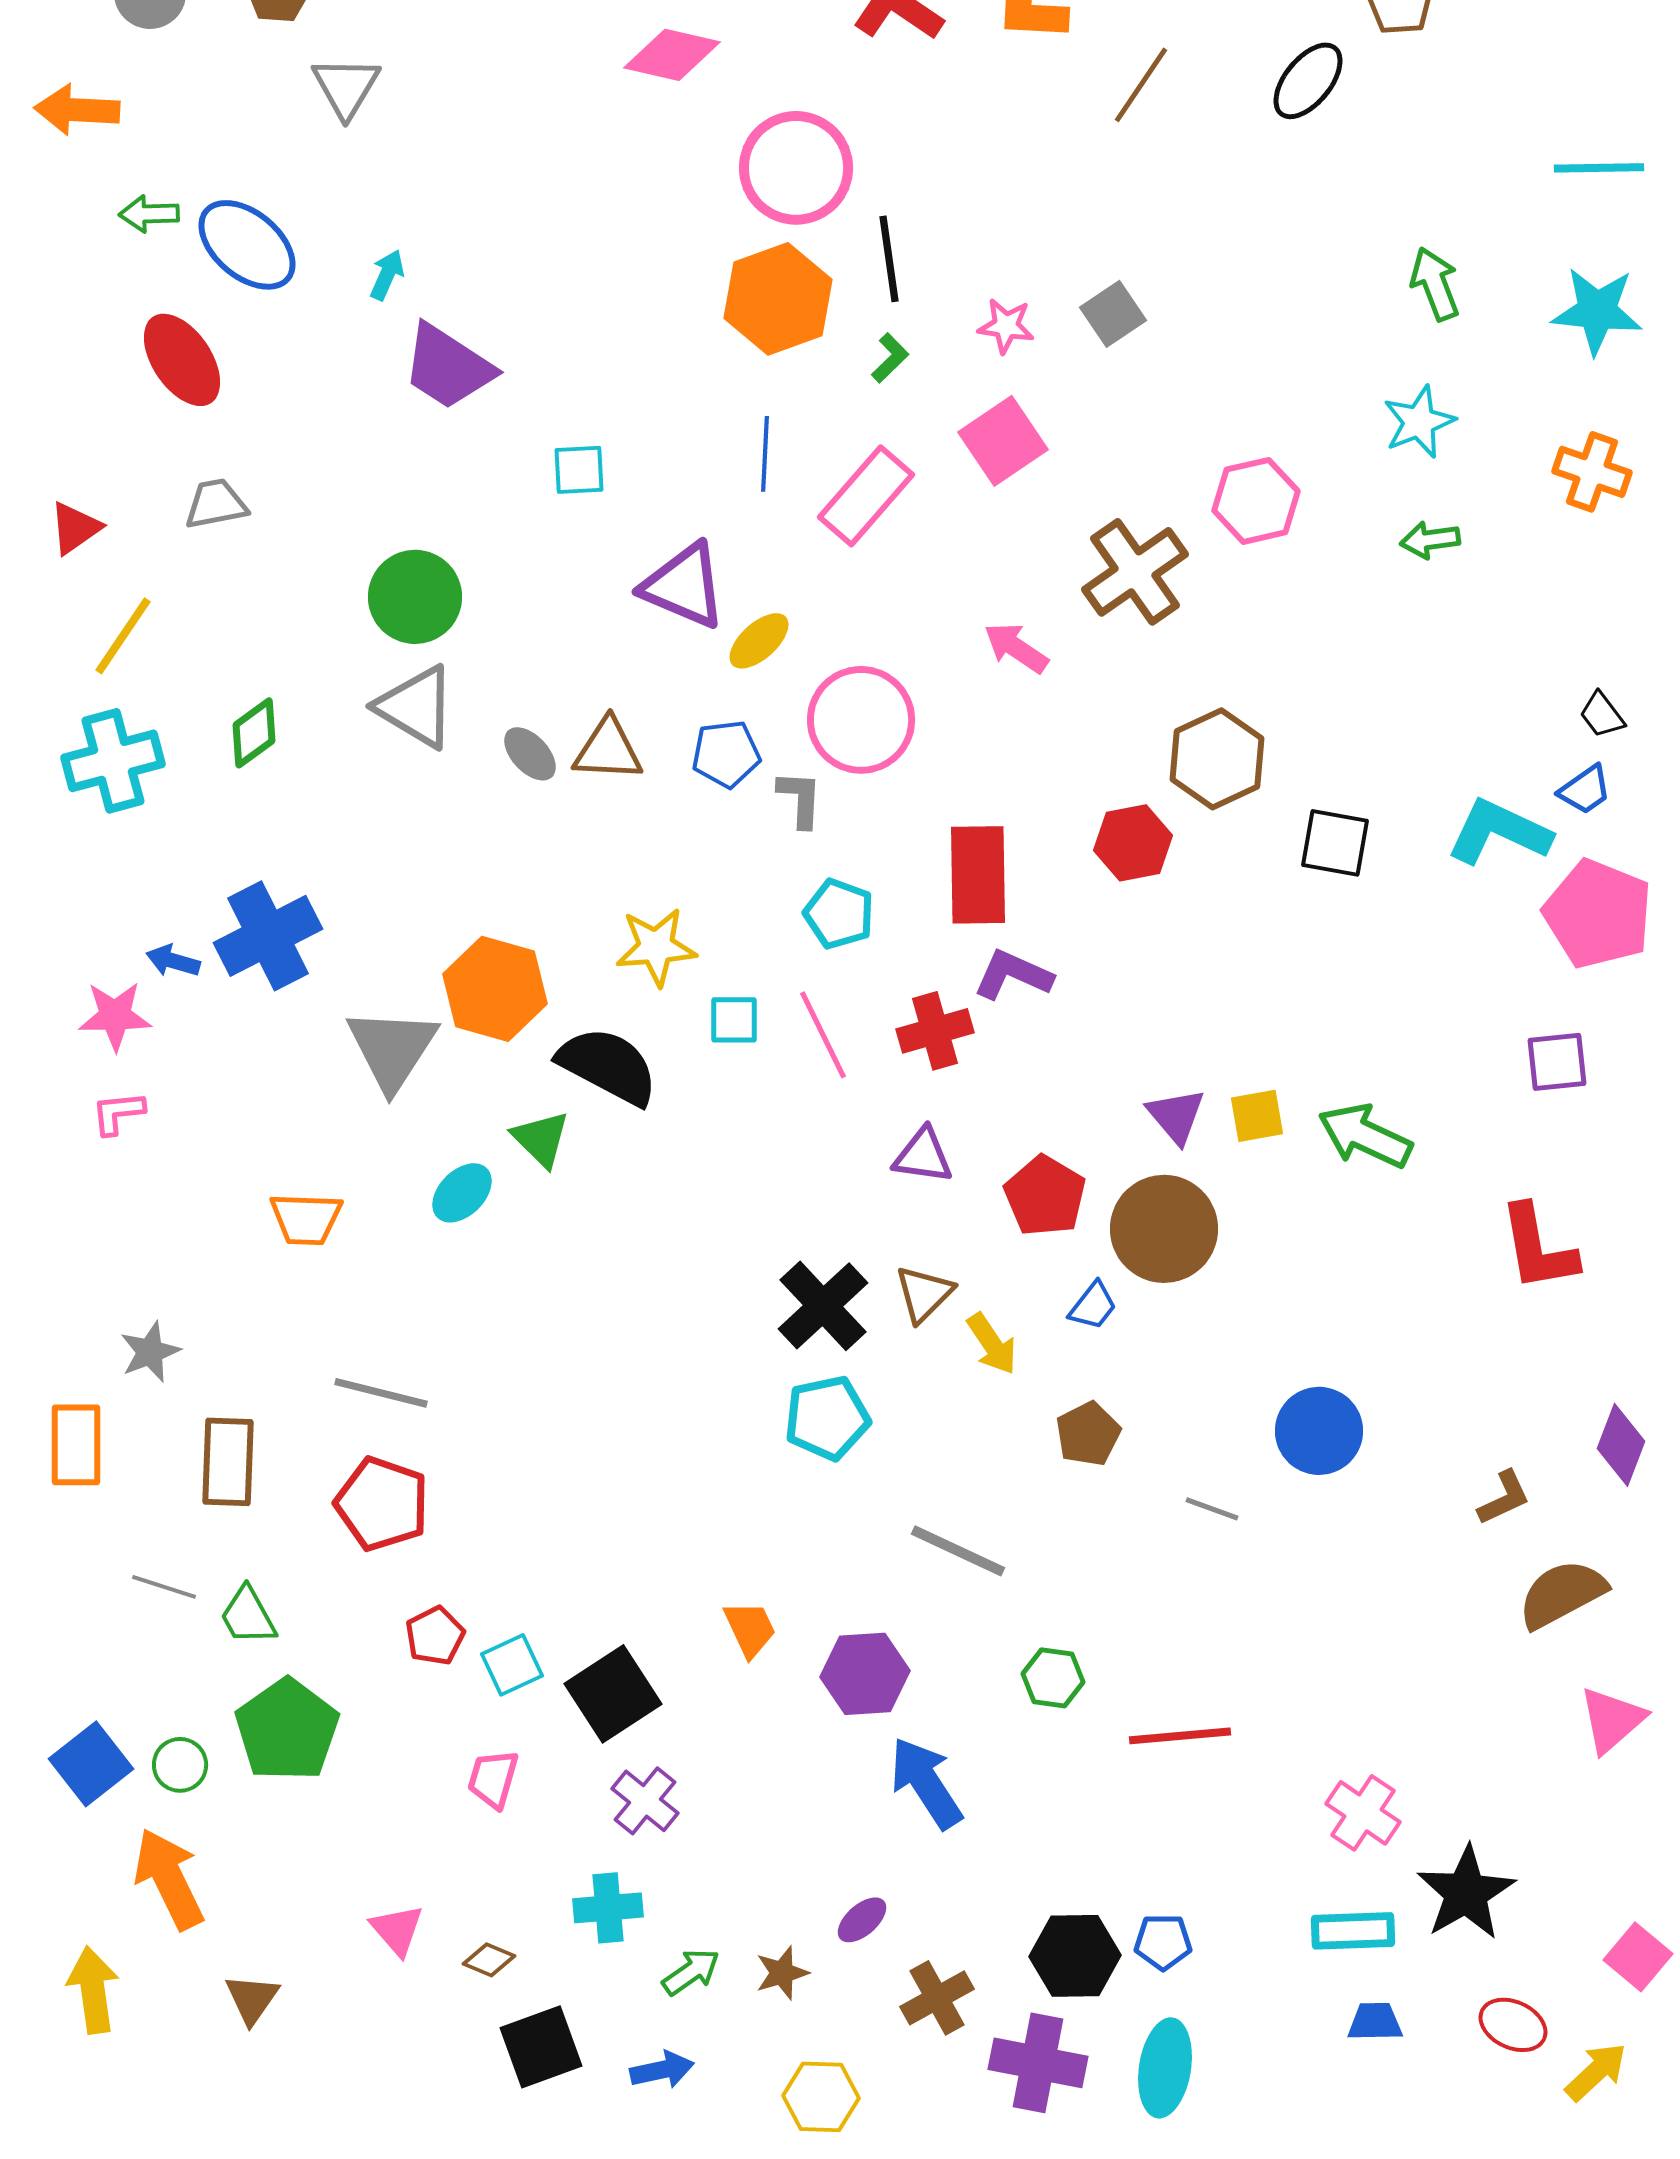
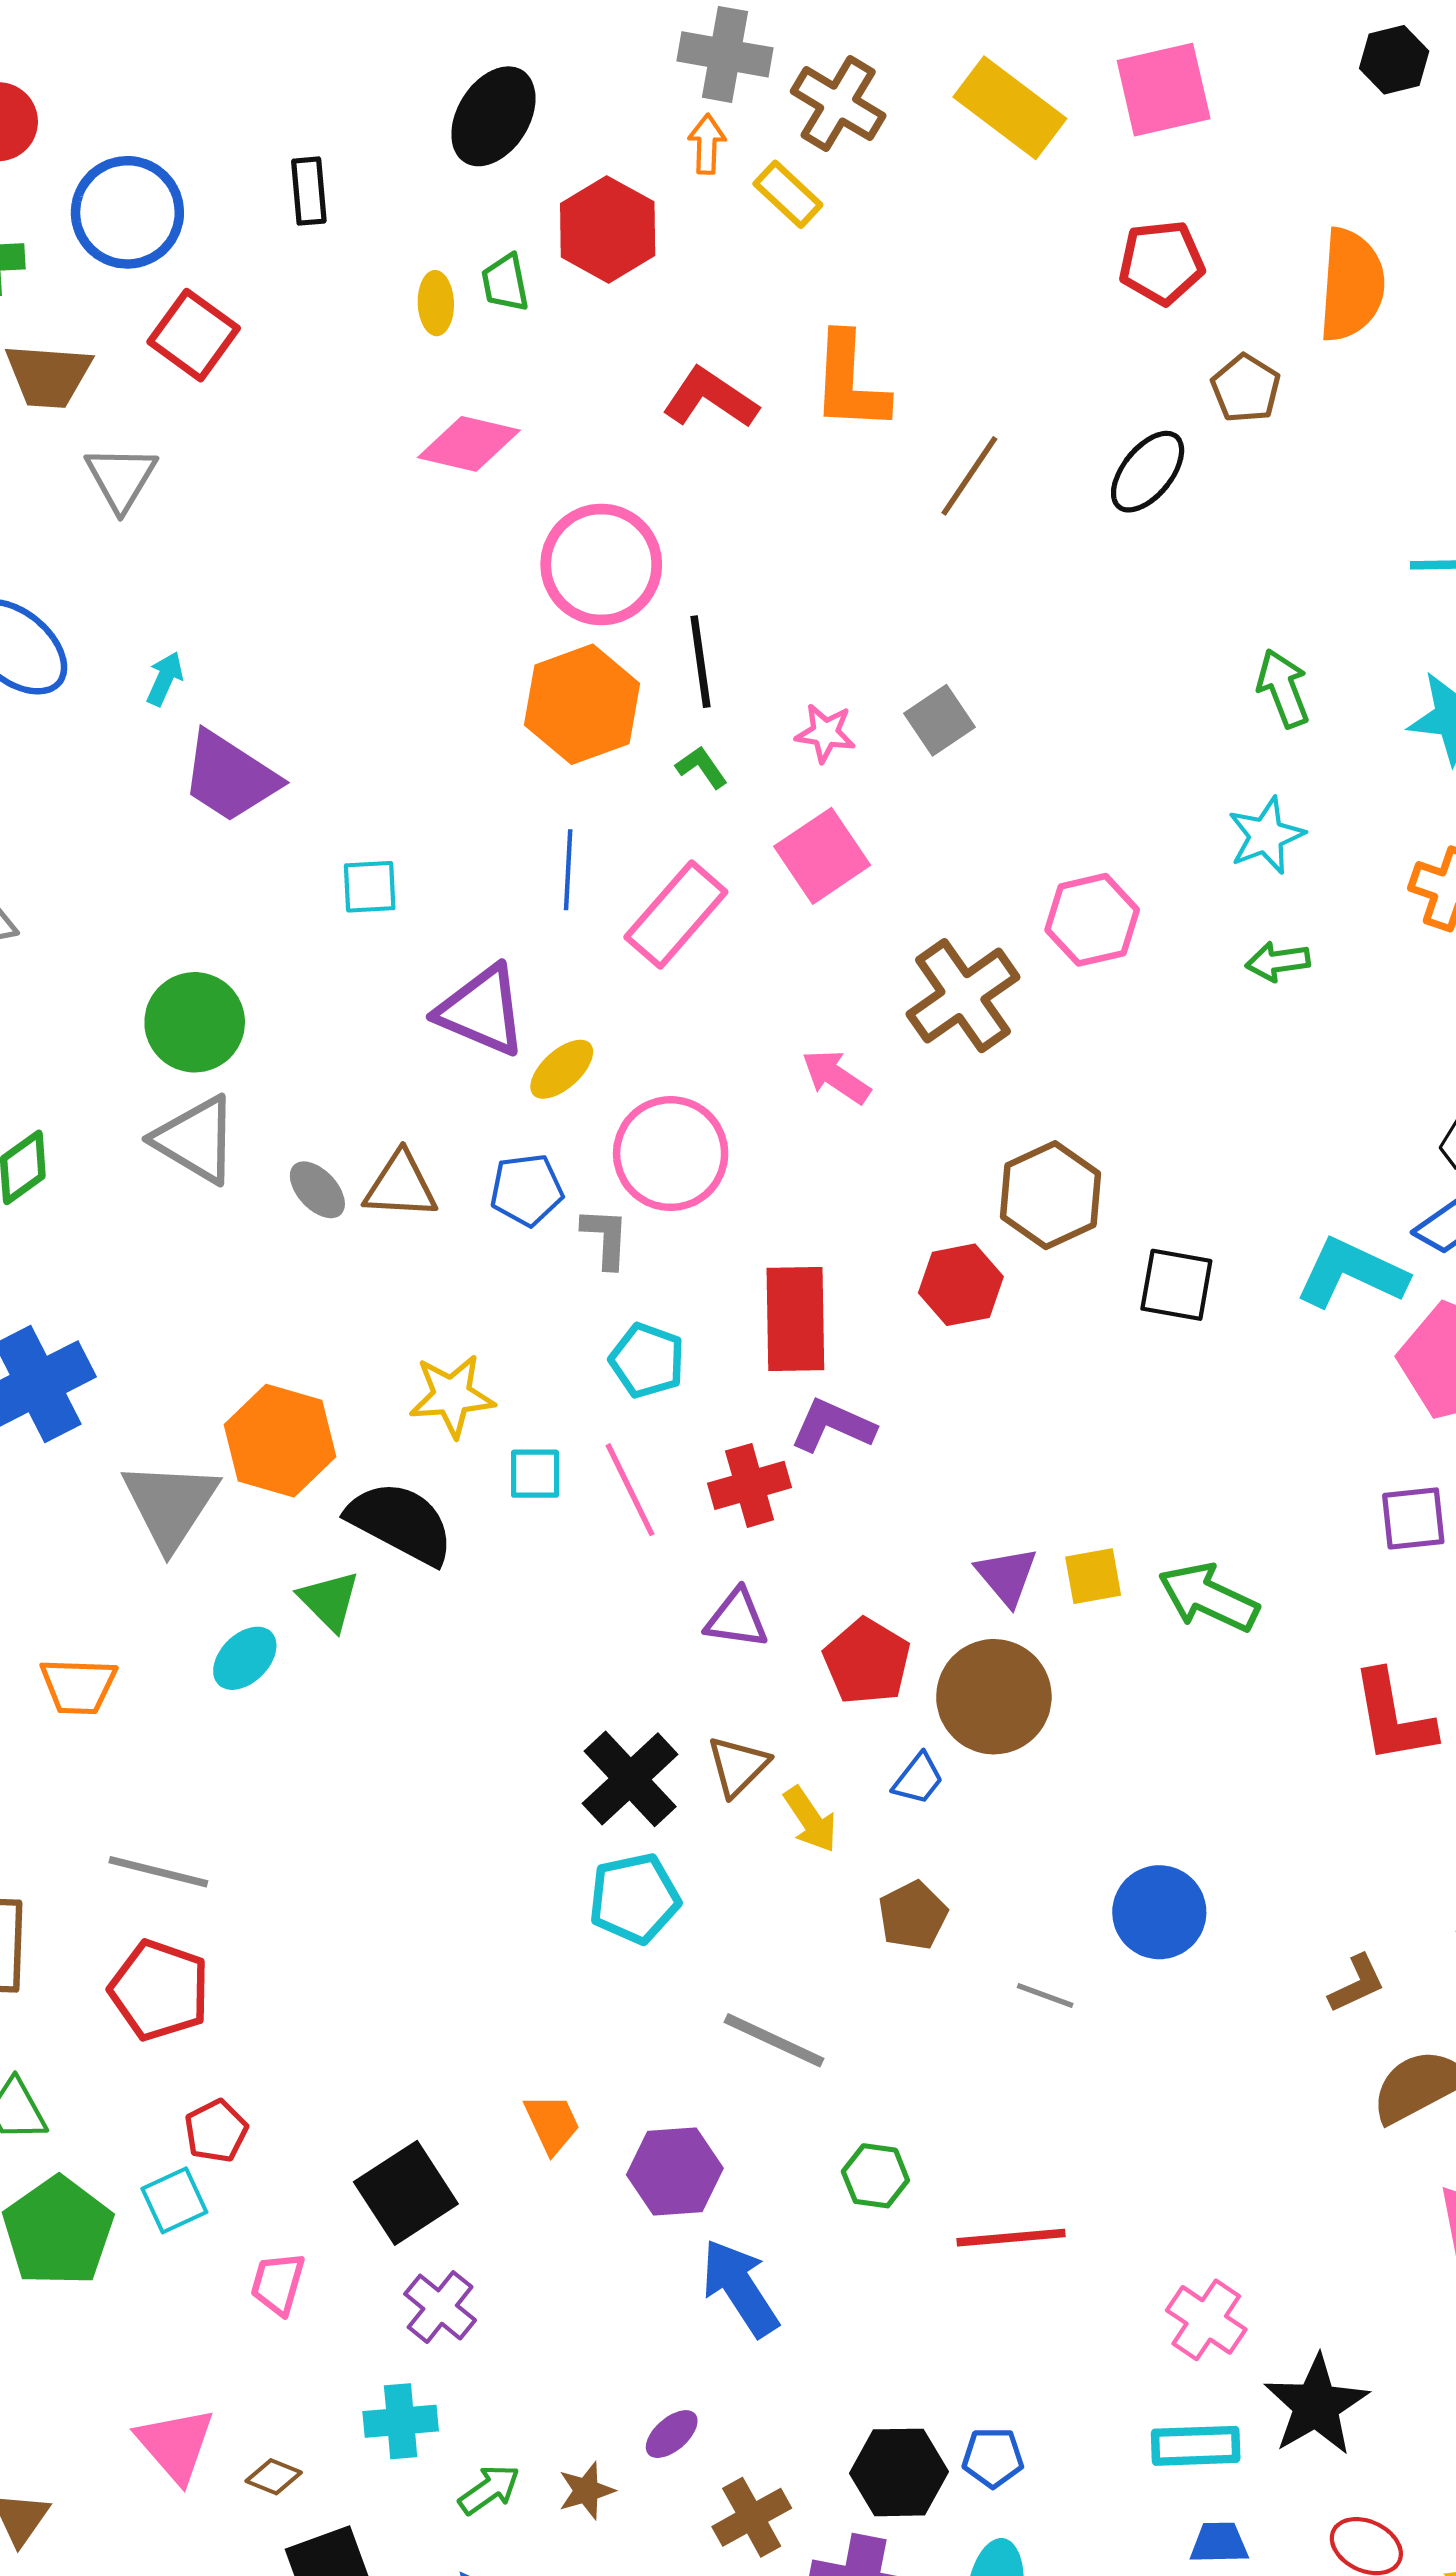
green L-shape: (890, 358) -> (702, 767), turned -81
cyan square: (512, 1665) -> (174, 2200), moved
pink triangle: (397, 1930) -> (175, 2445), size x1.4

